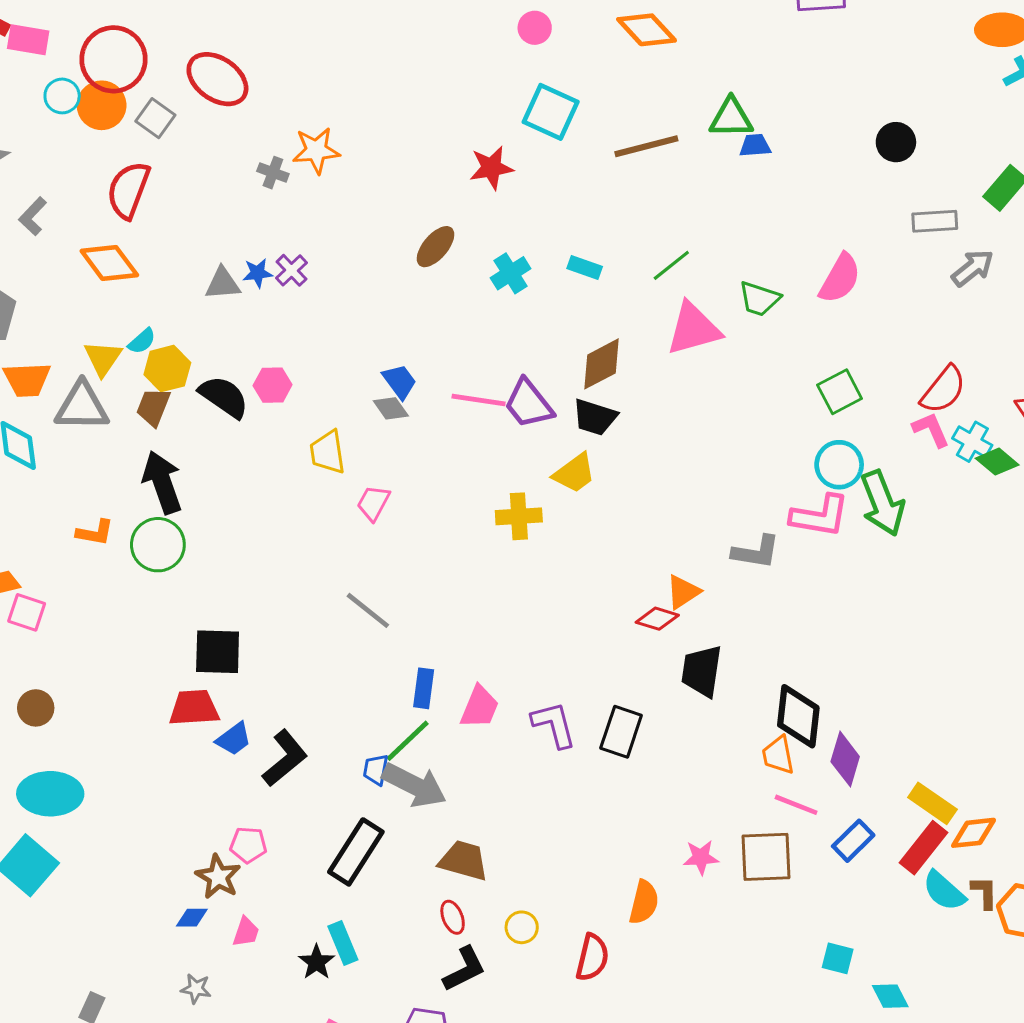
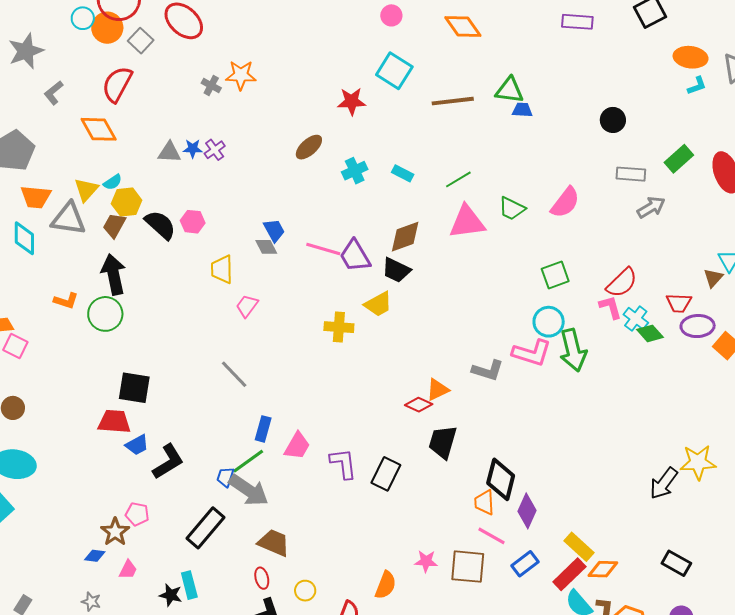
black star: (316, 962) -> (171, 595), turned -30

